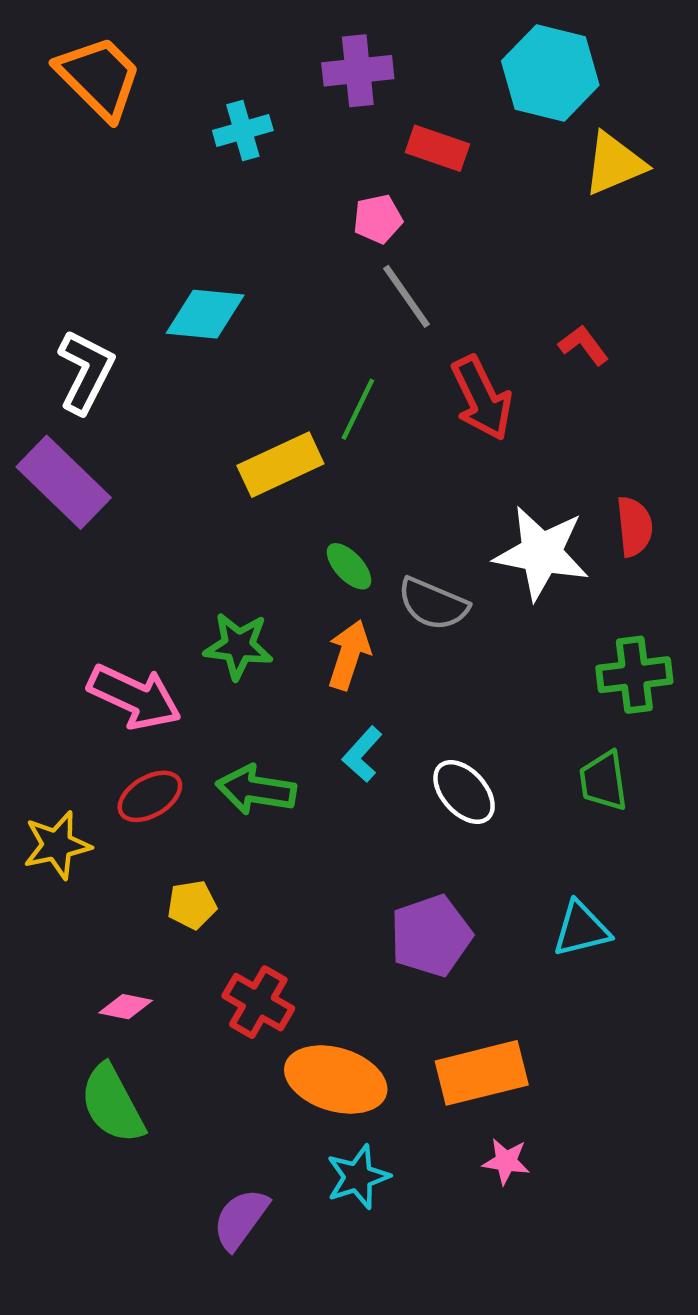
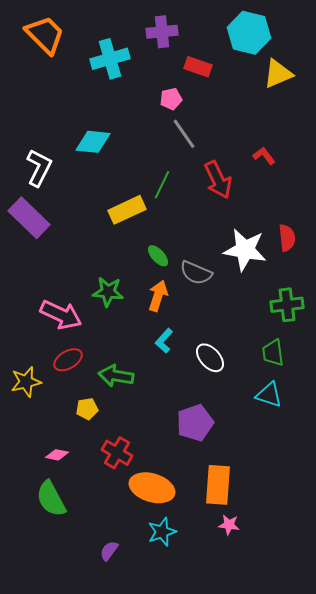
cyan cross: (243, 131) -> (110, 59), size x1.5
green arrow: (256, 790) -> (116, 376), moved
cyan triangle: (581, 929) -> (269, 395), moved, turned 32
orange rectangle: (482, 1073) -> (218, 485), turned -72
purple semicircle: (241, 1219) -> (109, 551), size x0.7

